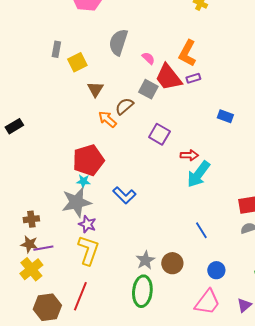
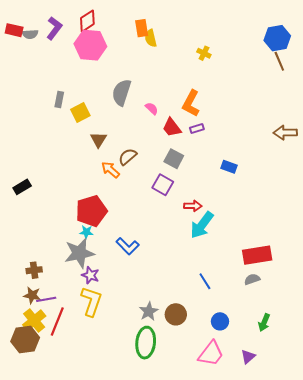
red trapezoid: (168, 77) -> (172, 128), size x0.7
gray square: (148, 89) -> (174, 159), moved
black rectangle: (14, 126) -> (22, 187), moved
red line: (80, 296) -> (57, 321), moved
brown hexagon: (47, 307) -> (25, 340), moved

